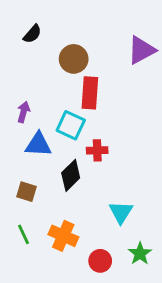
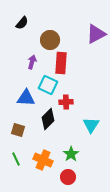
purple arrow: (24, 112) -> (32, 62), moved
cyan triangle: (121, 212) -> (91, 125), moved
green star: (140, 254) -> (71, 154), moved

